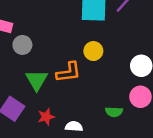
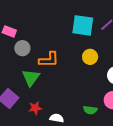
yellow circle: (93, 51) -> (90, 57), moved
orange L-shape: (68, 72) -> (49, 60), moved

